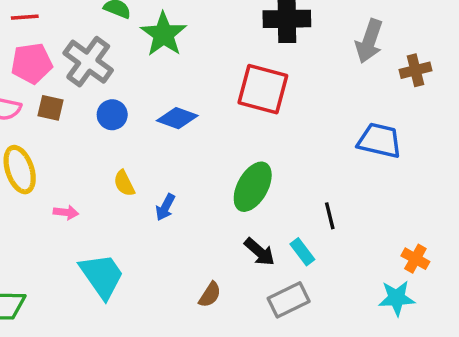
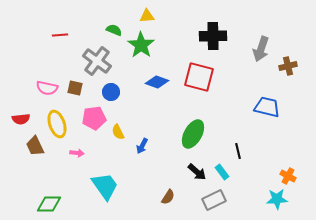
pink pentagon: (32, 63) -> (94, 118), moved
blue diamond: (177, 118) -> (157, 82), moved
pink arrow: (66, 212) -> (77, 153), moved

